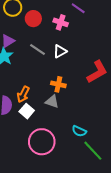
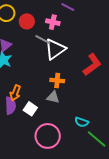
gray line: (38, 49) -> (43, 39), moved
white triangle: (60, 51) -> (55, 49), size x1.6
orange arrow: (23, 94) -> (15, 93), moved

